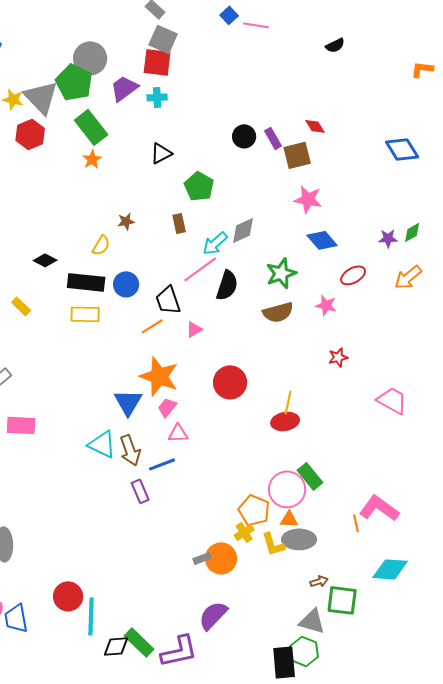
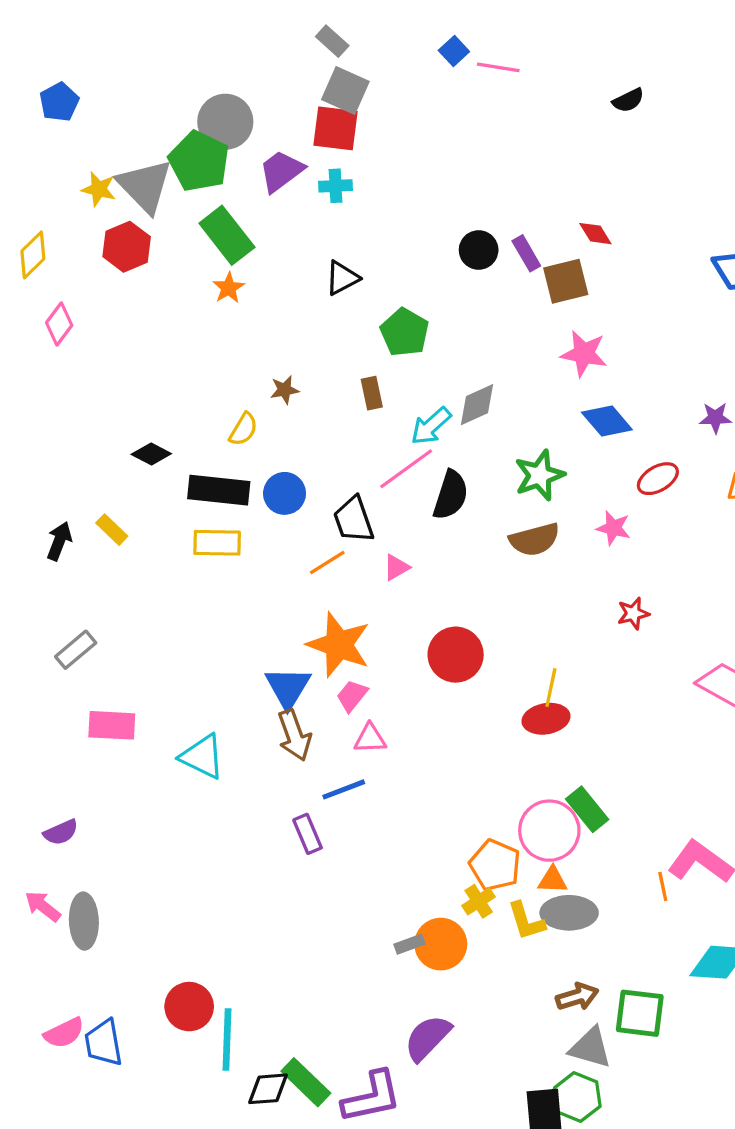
cyan triangle: (102, 444) -> (202, 757), moved
brown arrow: (130, 450) -> (294, 735), moved
brown arrow: (319, 581) -> (577, 997), moved, size x1.4

